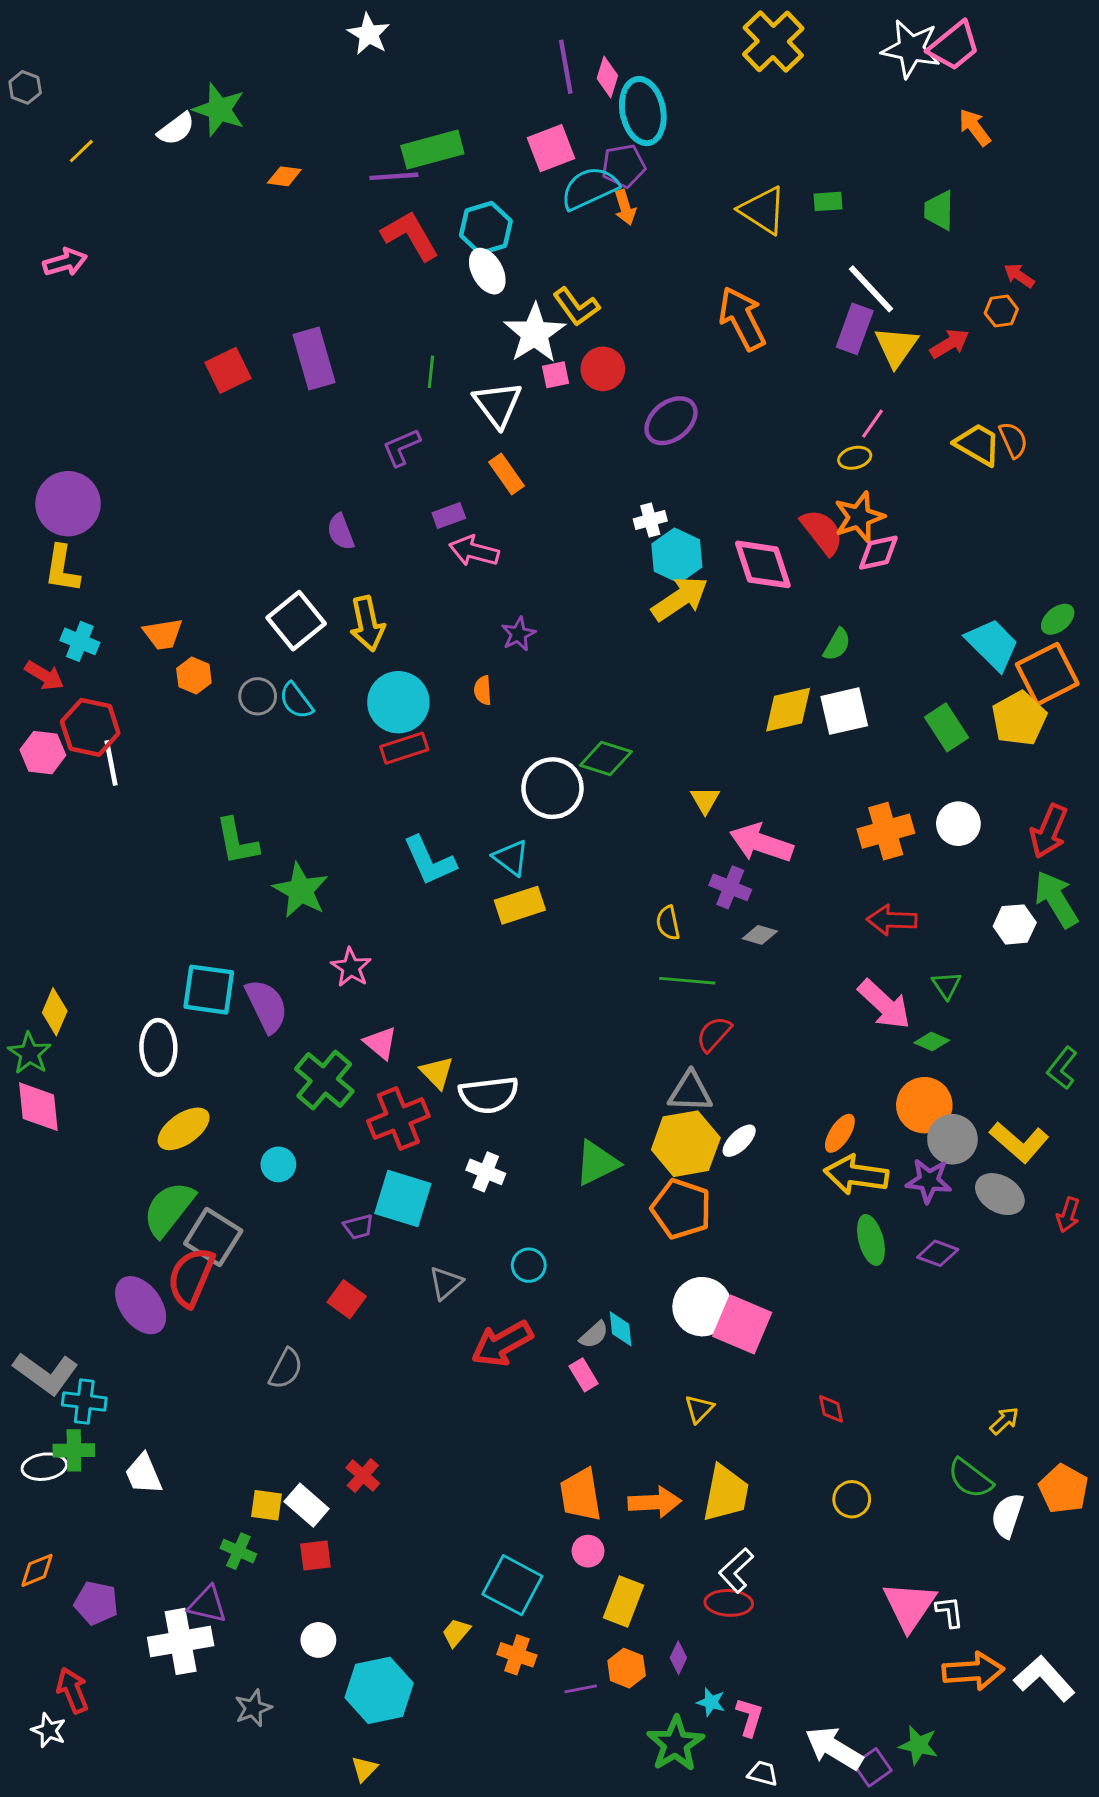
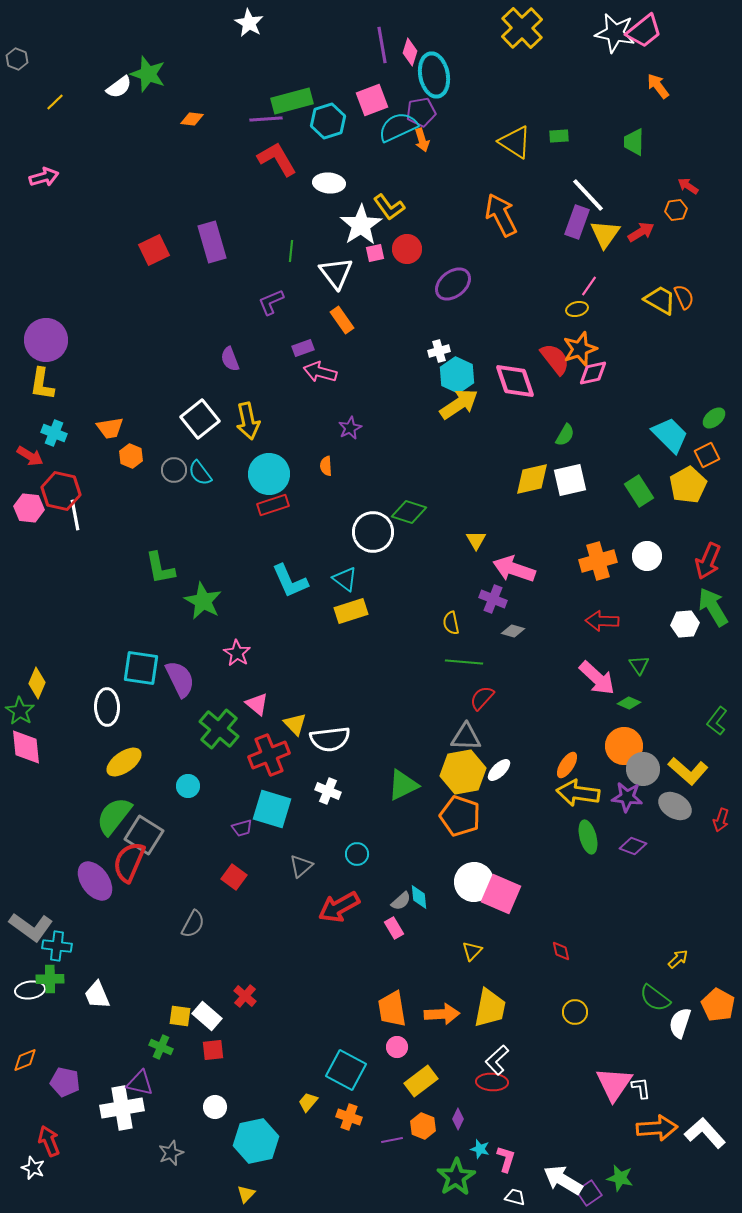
cyan hexagon: (486, 228) -> (328, 121), moved
white ellipse: (487, 271) -> (329, 183), turned -56
orange square: (1047, 674) -> (707, 455), size x0.6
yellow rectangle: (624, 1601) -> (421, 1081), turned 32

